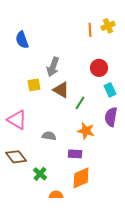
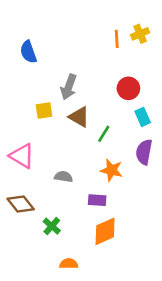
orange semicircle: (56, 195) -> (69, 264), moved

